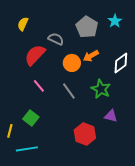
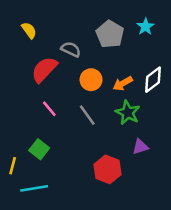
yellow semicircle: (23, 24) -> (29, 30), turned 120
orange arrow: (91, 56) -> (123, 83), moved
purple triangle: (111, 116) -> (140, 147), turned -32

